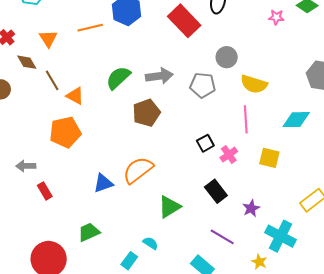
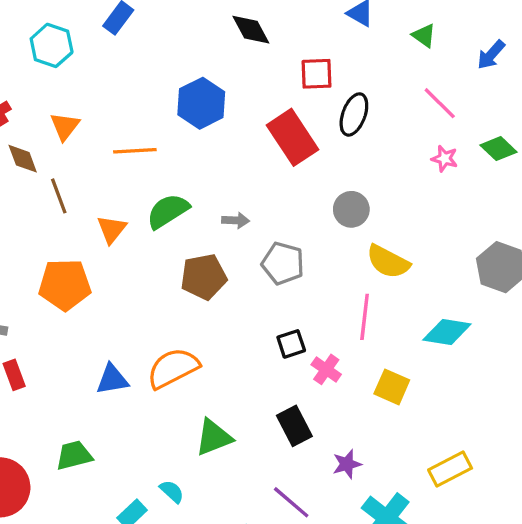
orange line: (90, 28) -> (135, 151), moved
gray arrow: (159, 76) -> (236, 220), size x0.6
gray pentagon: (203, 85) -> (283, 263), moved
orange triangle: (75, 96) -> (112, 229), moved, turned 30
pink cross: (229, 155) -> (326, 369), turned -30

